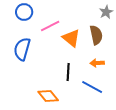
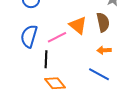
pink line: (50, 26) -> (57, 37), moved
black line: (68, 72) -> (46, 59), moved

